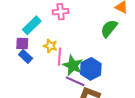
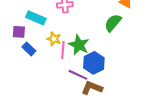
cyan rectangle: (32, 25) -> (36, 18), turned 66
purple square: (22, 44) -> (19, 32), moved
green star: (73, 65) -> (79, 45), moved

